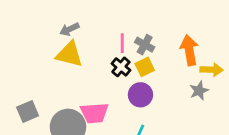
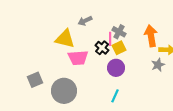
gray arrow: (69, 29) -> (85, 21), moved
pink line: (122, 43) -> (110, 39), moved
pink trapezoid: (94, 113) -> (78, 58), moved

